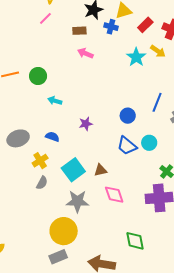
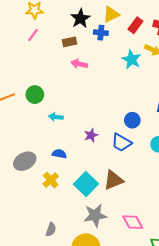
blue trapezoid: (127, 146) -> (121, 143), moved
brown triangle: (100, 170) -> (114, 180), size x1.5
gray semicircle: (42, 183) -> (51, 230), moved
pink diamond: (114, 195) -> (133, 222), moved

